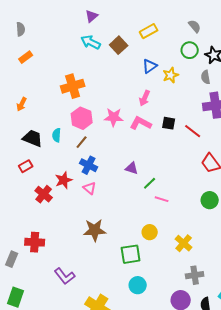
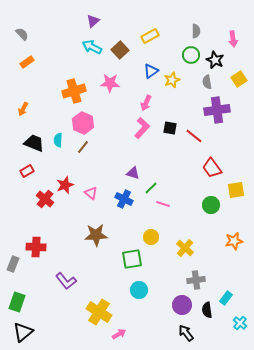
gray semicircle: (195, 26) -> (196, 31), turned 40
gray semicircle: (21, 29) -> (22, 34), turned -40
pink star: (114, 117) -> (110, 83), moved
pink L-shape: (141, 123) -> (142, 128), turned 105
blue cross: (89, 165) -> (124, 199), moved

